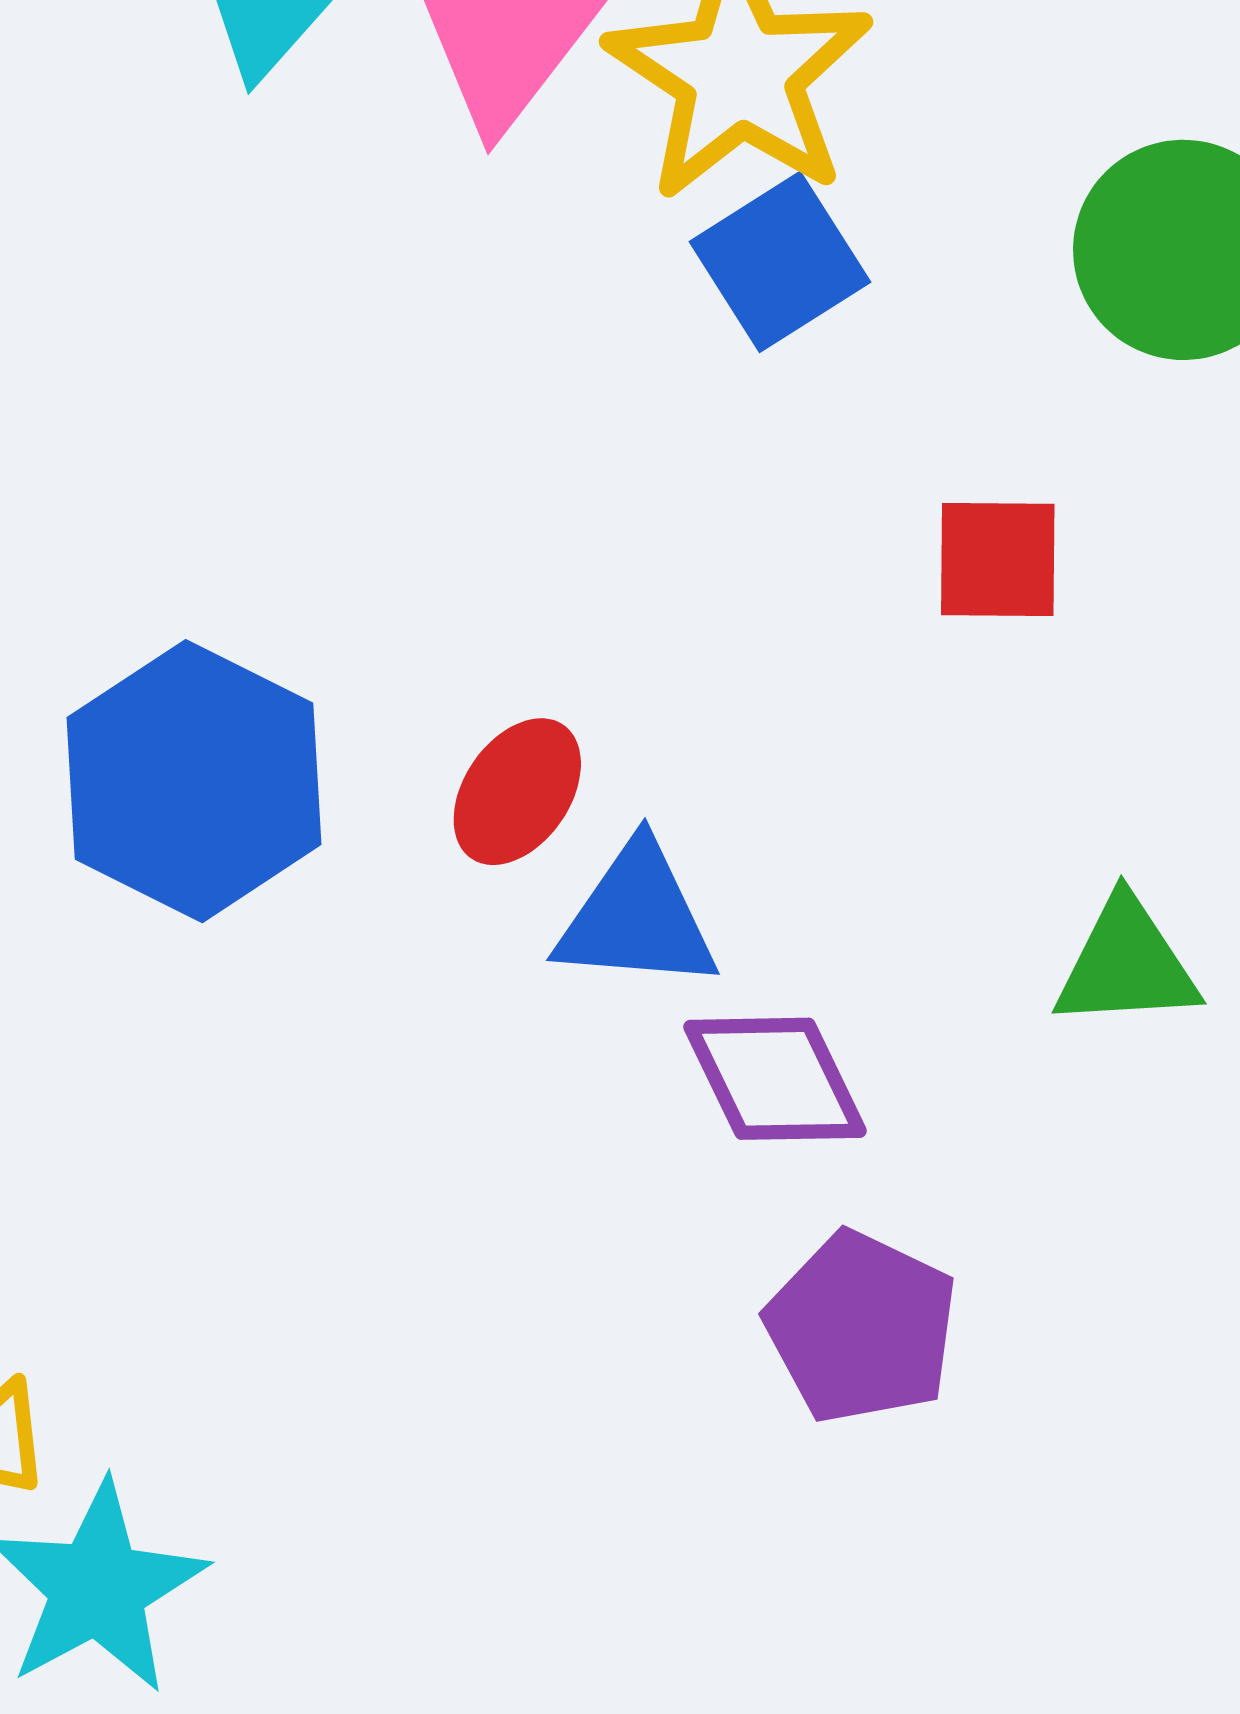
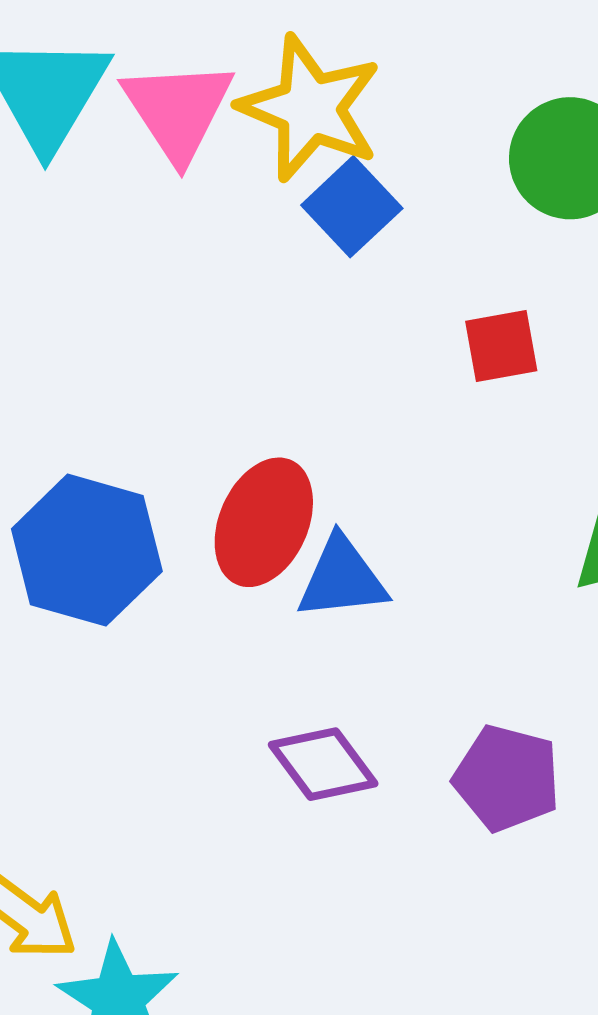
red ellipse: (517, 792) -> (264, 522), size x1.5
purple diamond: (775, 1079) -> (323, 764), moved

